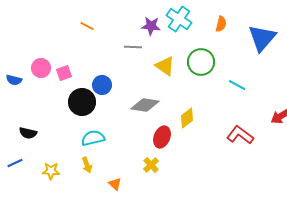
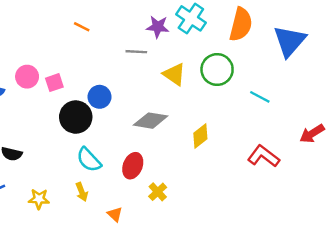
orange semicircle: (221, 24) -> (241, 24), size x1.8
red ellipse: (162, 137) -> (133, 166), moved
cyan semicircle: (93, 138) -> (89, 160), turned -120

